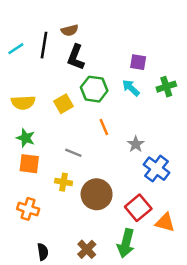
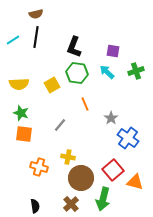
brown semicircle: (70, 30) -> (36, 14), moved
black L-shape: (76, 57) -> (74, 47), moved
gray line: (73, 153) -> (60, 125), turned -72
yellow cross: (64, 182) -> (68, 157), moved
brown circle: (97, 194) -> (81, 178), moved
orange cross: (28, 209) -> (39, 167), moved

